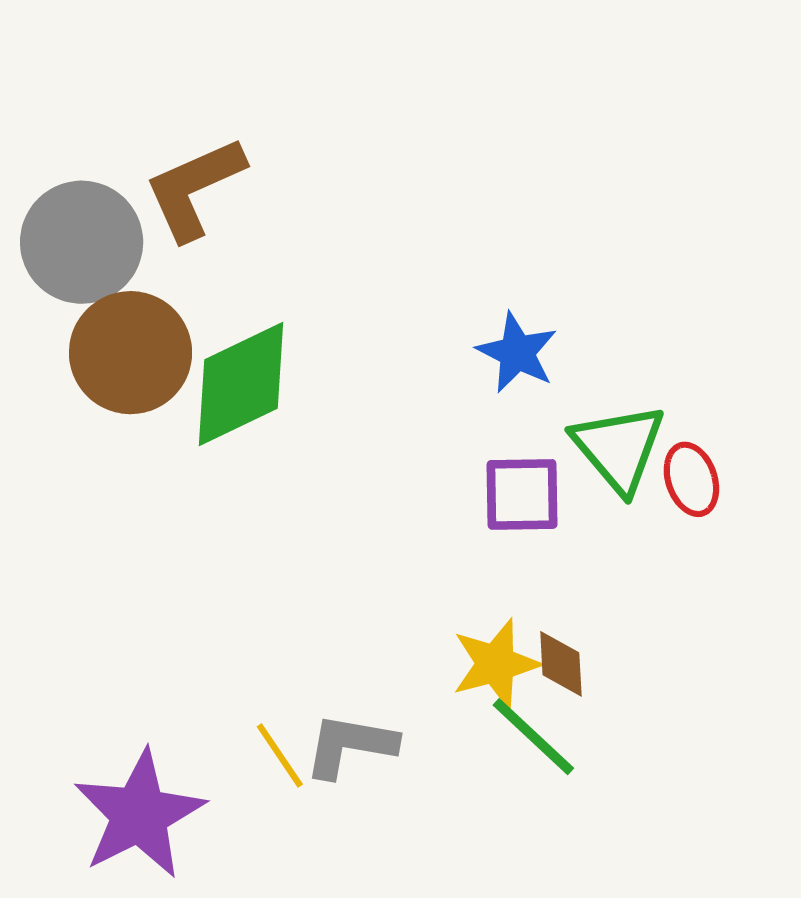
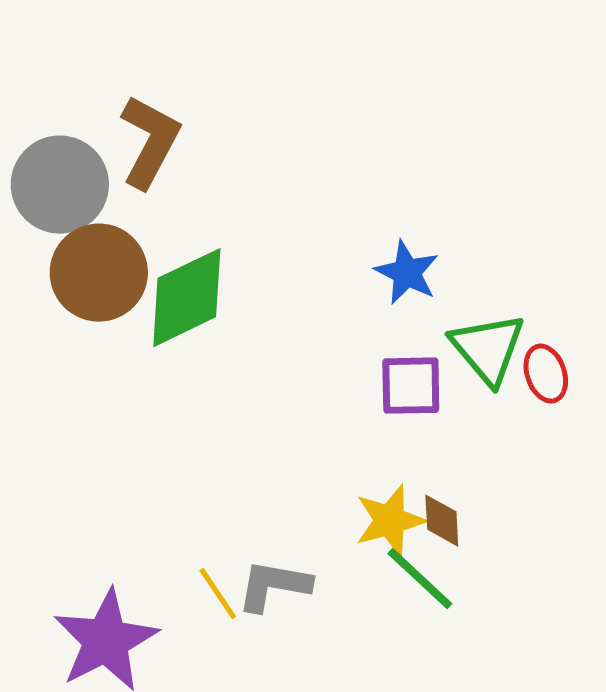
brown L-shape: (195, 188) -> (150, 142), turned 142

